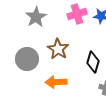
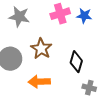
gray star: (36, 17) -> (19, 17), turned -30

